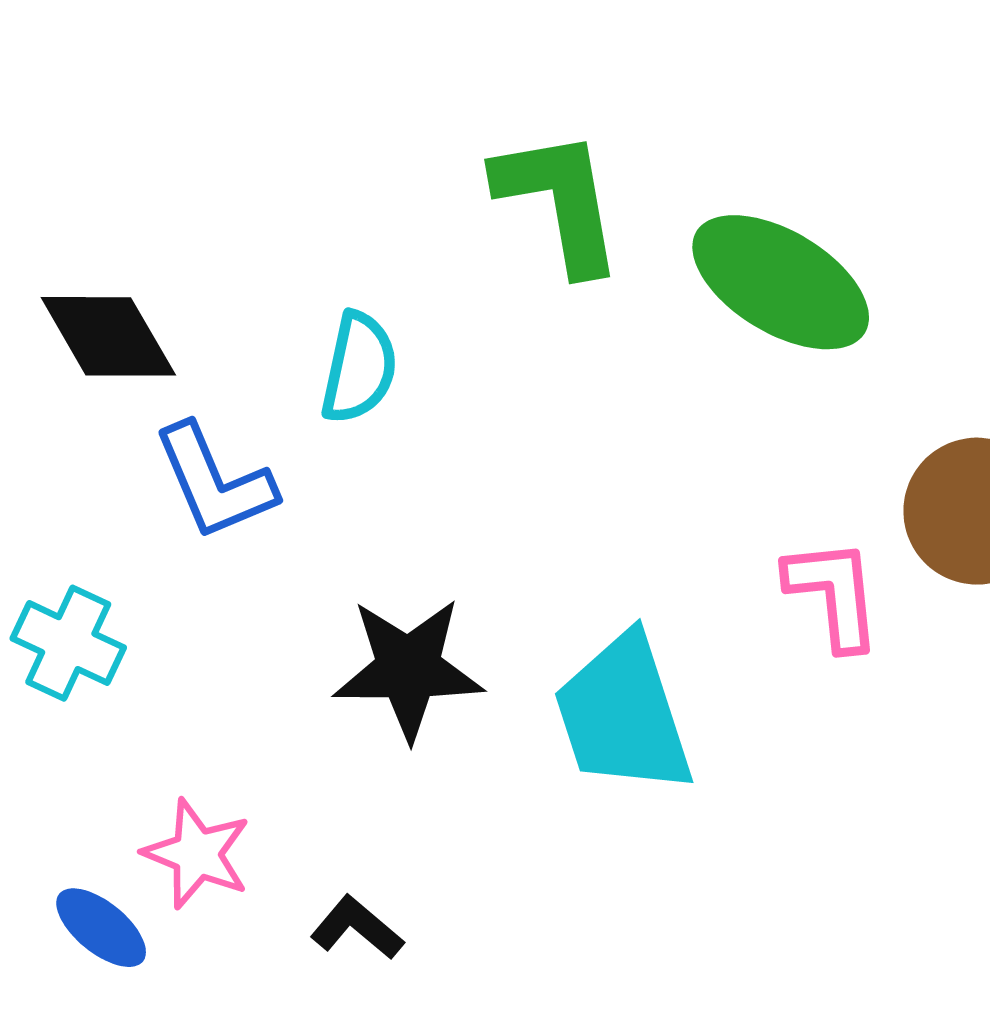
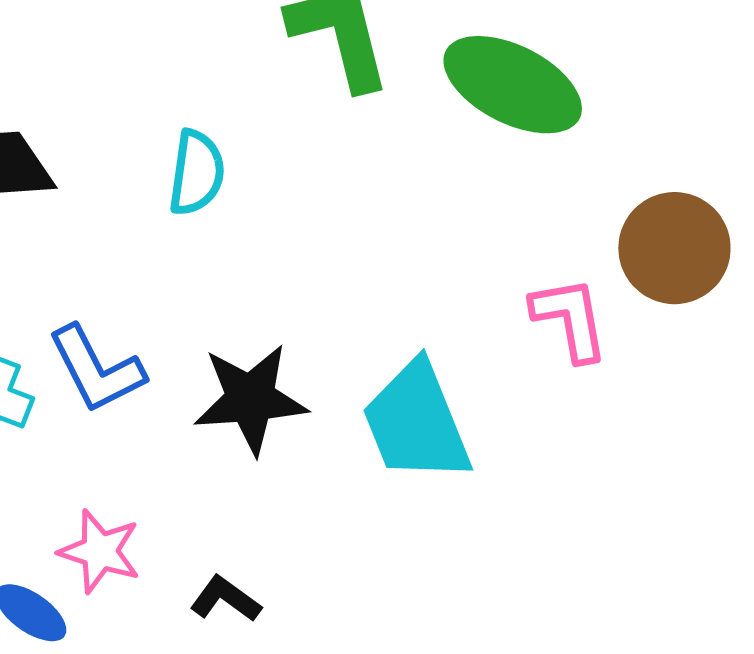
blue L-shape: (215, 482) -> (96, 369), moved

